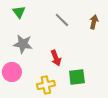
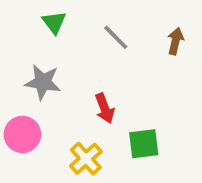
green triangle: (19, 12) -> (54, 22), moved
yellow cross: (46, 85) -> (86, 159), turned -30

